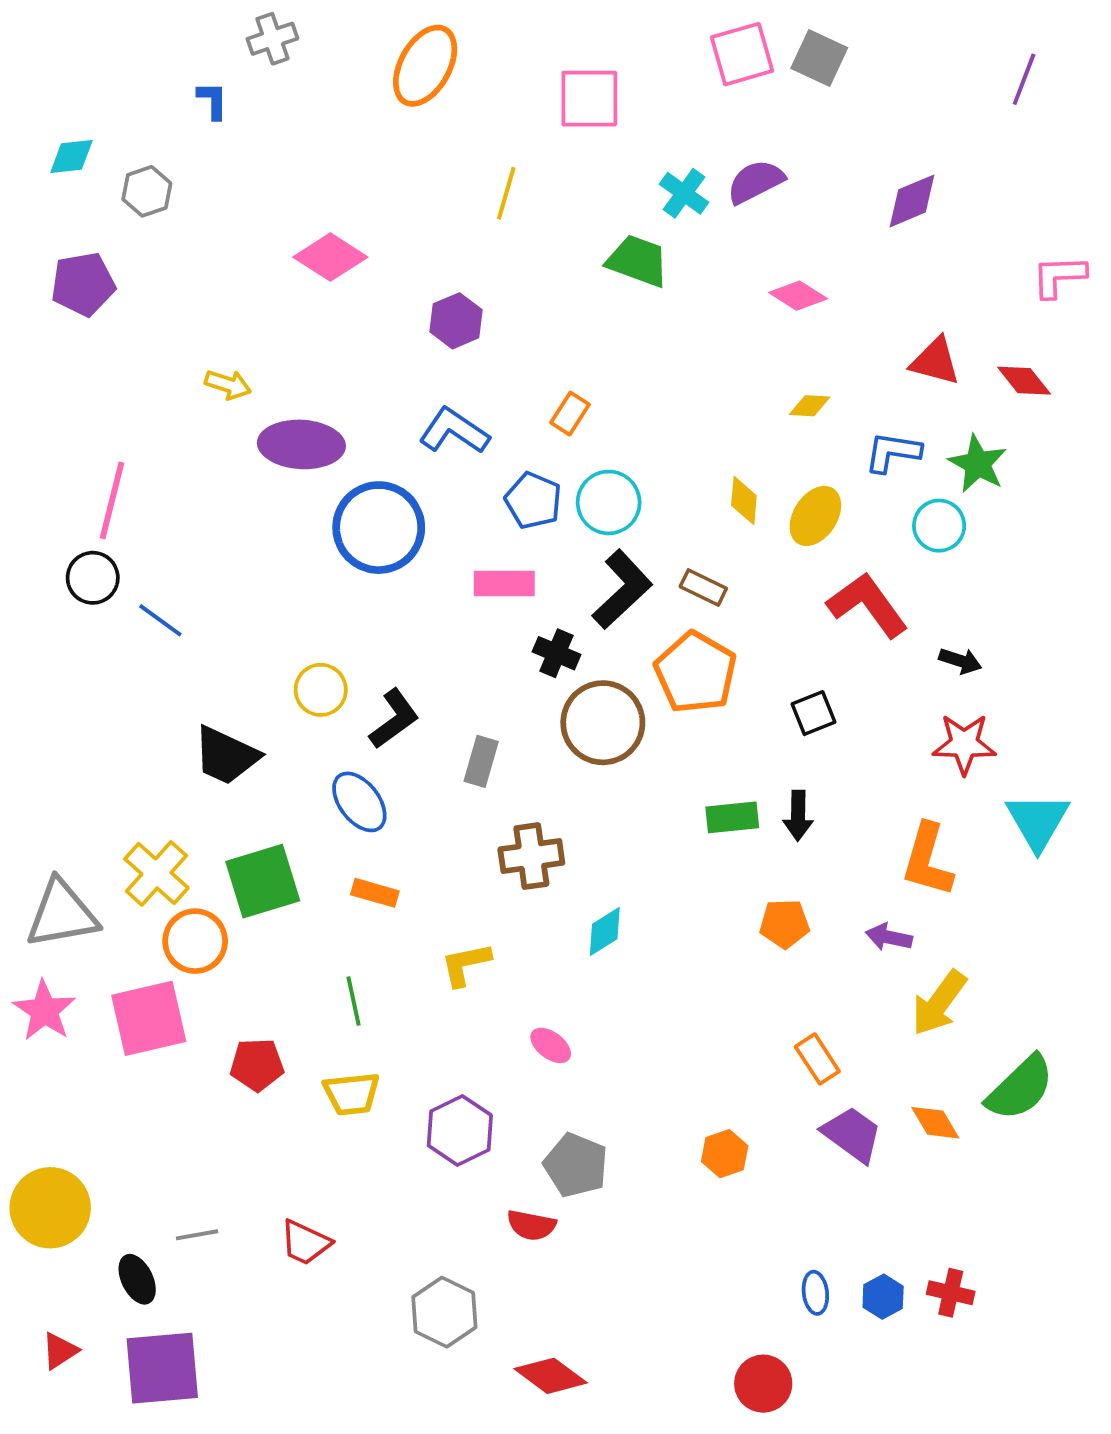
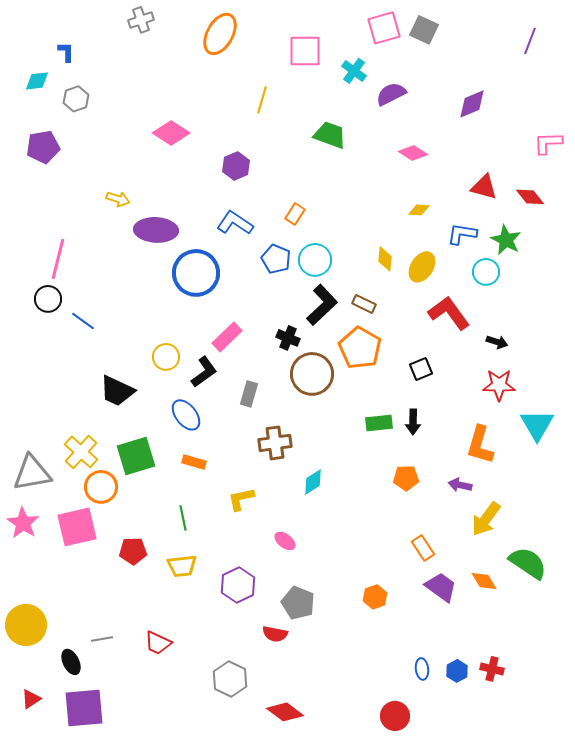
blue L-shape: (212, 100) -> (66, 52), moved
cyan cross: (684, 193) -> (354, 71), moved
pink rectangle: (504, 584) -> (227, 337), moved, turned -44
green semicircle: (1020, 1088) -> (528, 563), turned -102

